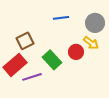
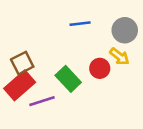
brown square: (25, 41) -> (22, 63), moved

